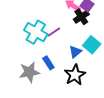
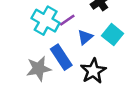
blue triangle: (75, 52) -> (85, 37), moved
blue rectangle: (48, 63) -> (61, 57), size x1.5

